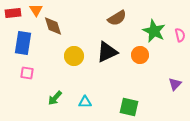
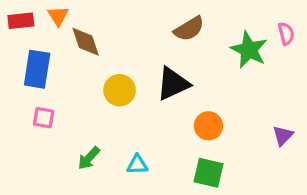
pink semicircle: (180, 35) -> (286, 34), moved
orange circle: (140, 55) -> (208, 126), moved

